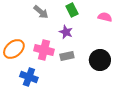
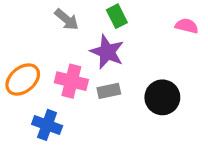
pink semicircle: (105, 17) -> (187, 26), moved
purple star: (66, 32) -> (107, 52), size x1.5

